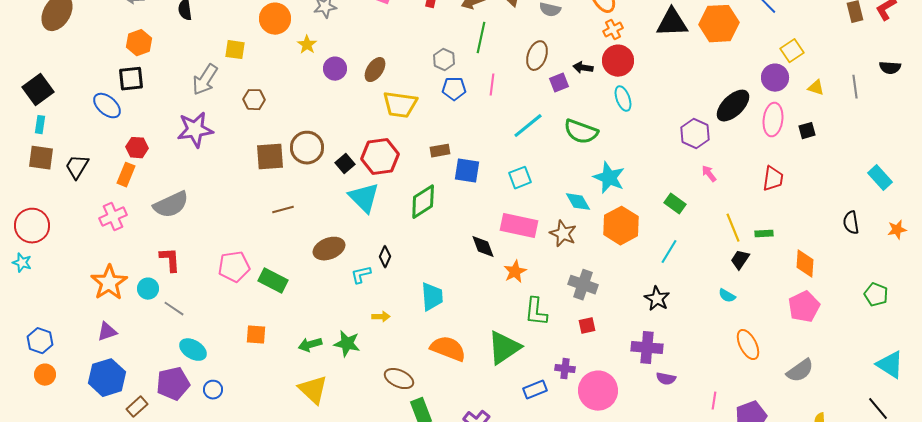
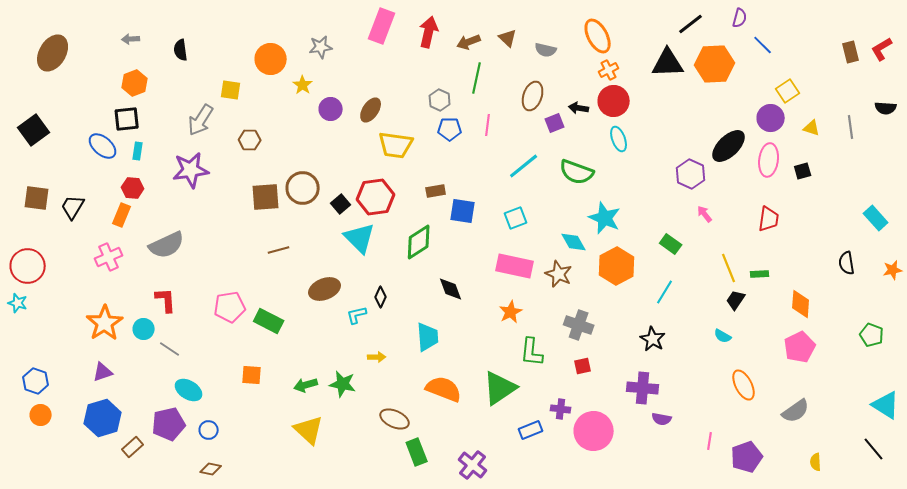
cyan rectangle: (40, 125) -> (138, 151), moved
black diamond: (483, 247) -> (451, 289), moved

